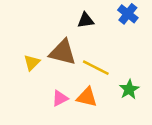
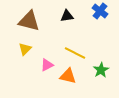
brown triangle: (63, 52) -> (29, 21), moved
pink triangle: (60, 98) -> (47, 65), moved

